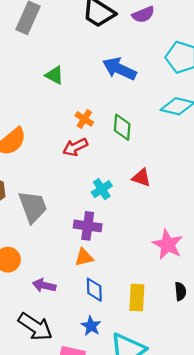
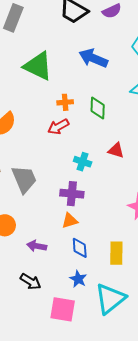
green triangle: (54, 75) -> (38, 66), size x1.8
orange cross: (84, 119) -> (65, 102), turned -35
cyan cross: (102, 189) -> (83, 162), turned -36
black arrow: (35, 327) -> (31, 282), size x0.7

